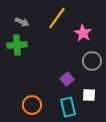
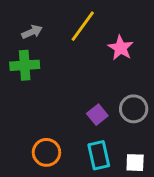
gray arrow: (22, 22) -> (32, 32), turned -48
gray circle: (92, 61) -> (134, 109), moved
white square: (89, 95) -> (135, 163), moved

